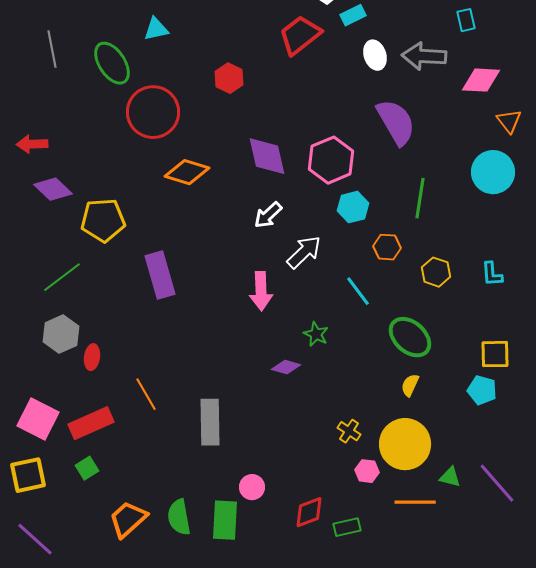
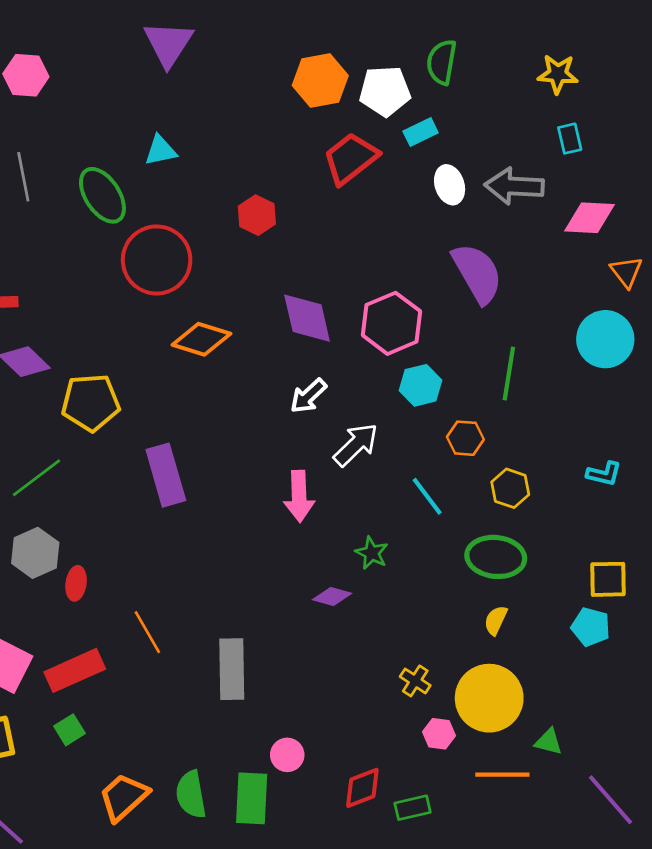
yellow hexagon: (436, 272) -> (510, 488), moved
cyan L-shape: (492, 274) -> (604, 474), turned -72
green ellipse: (410, 337) -> (496, 557), turned -36
purple line: (497, 483) -> (611, 800), moved

